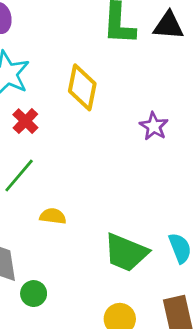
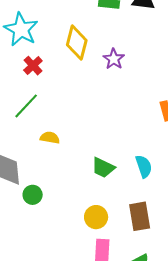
purple star: (154, 126) -> (114, 59), moved
green trapezoid: (126, 252) -> (103, 168), size x0.7

